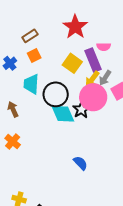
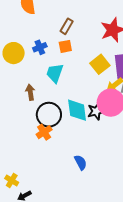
brown rectangle: (30, 36) -> (67, 26), turned -42
black circle: (56, 94) -> (49, 115), moved
orange cross: (13, 141) -> (44, 132), moved

